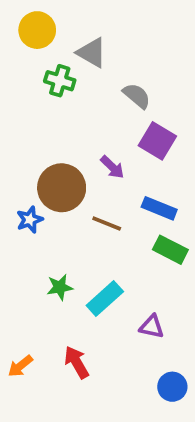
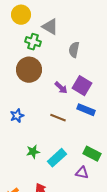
gray semicircle: (137, 96) -> (74, 50), turned -119
purple square: (157, 141) -> (82, 86), moved
brown circle: (62, 188) -> (29, 70), moved
green rectangle: (170, 250) -> (92, 154), moved

